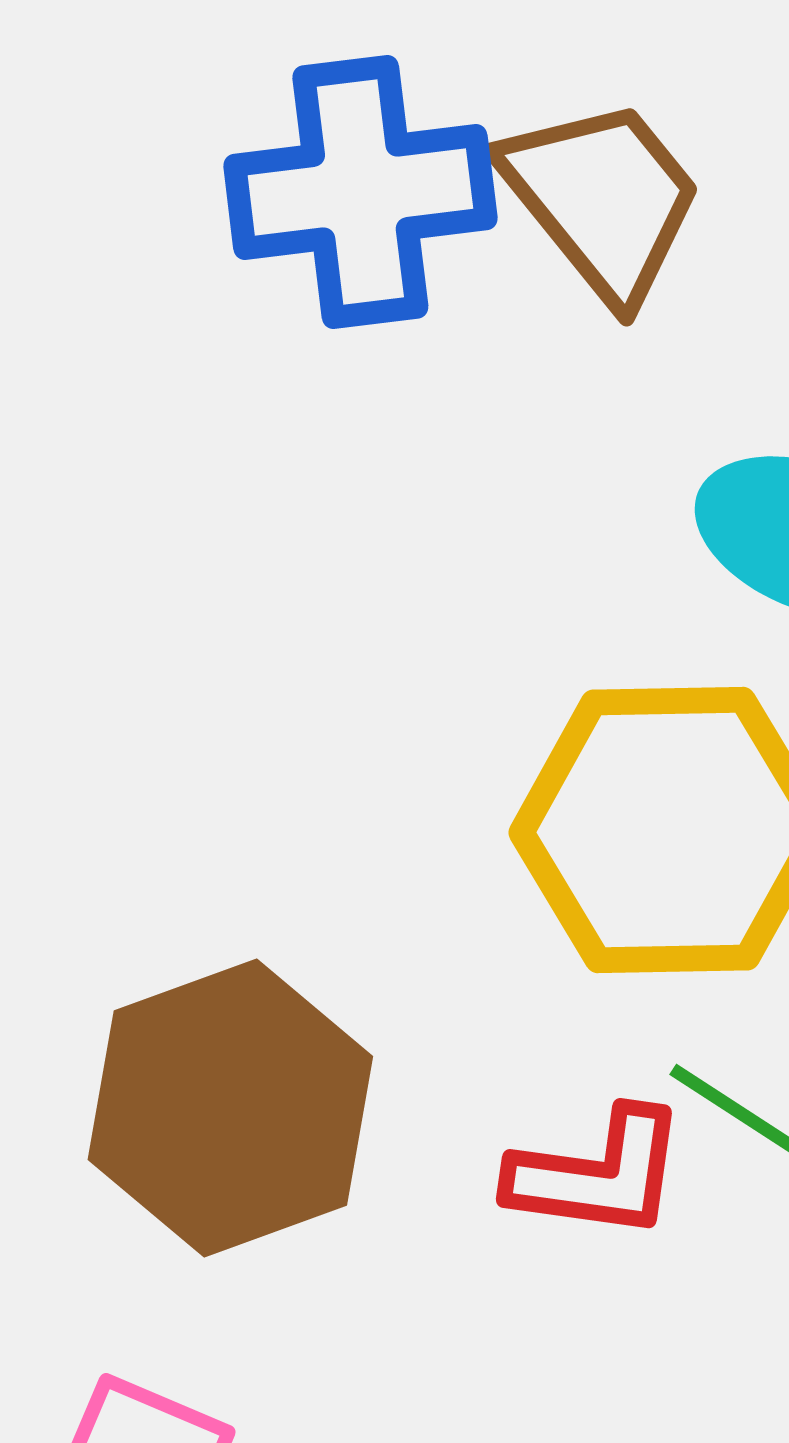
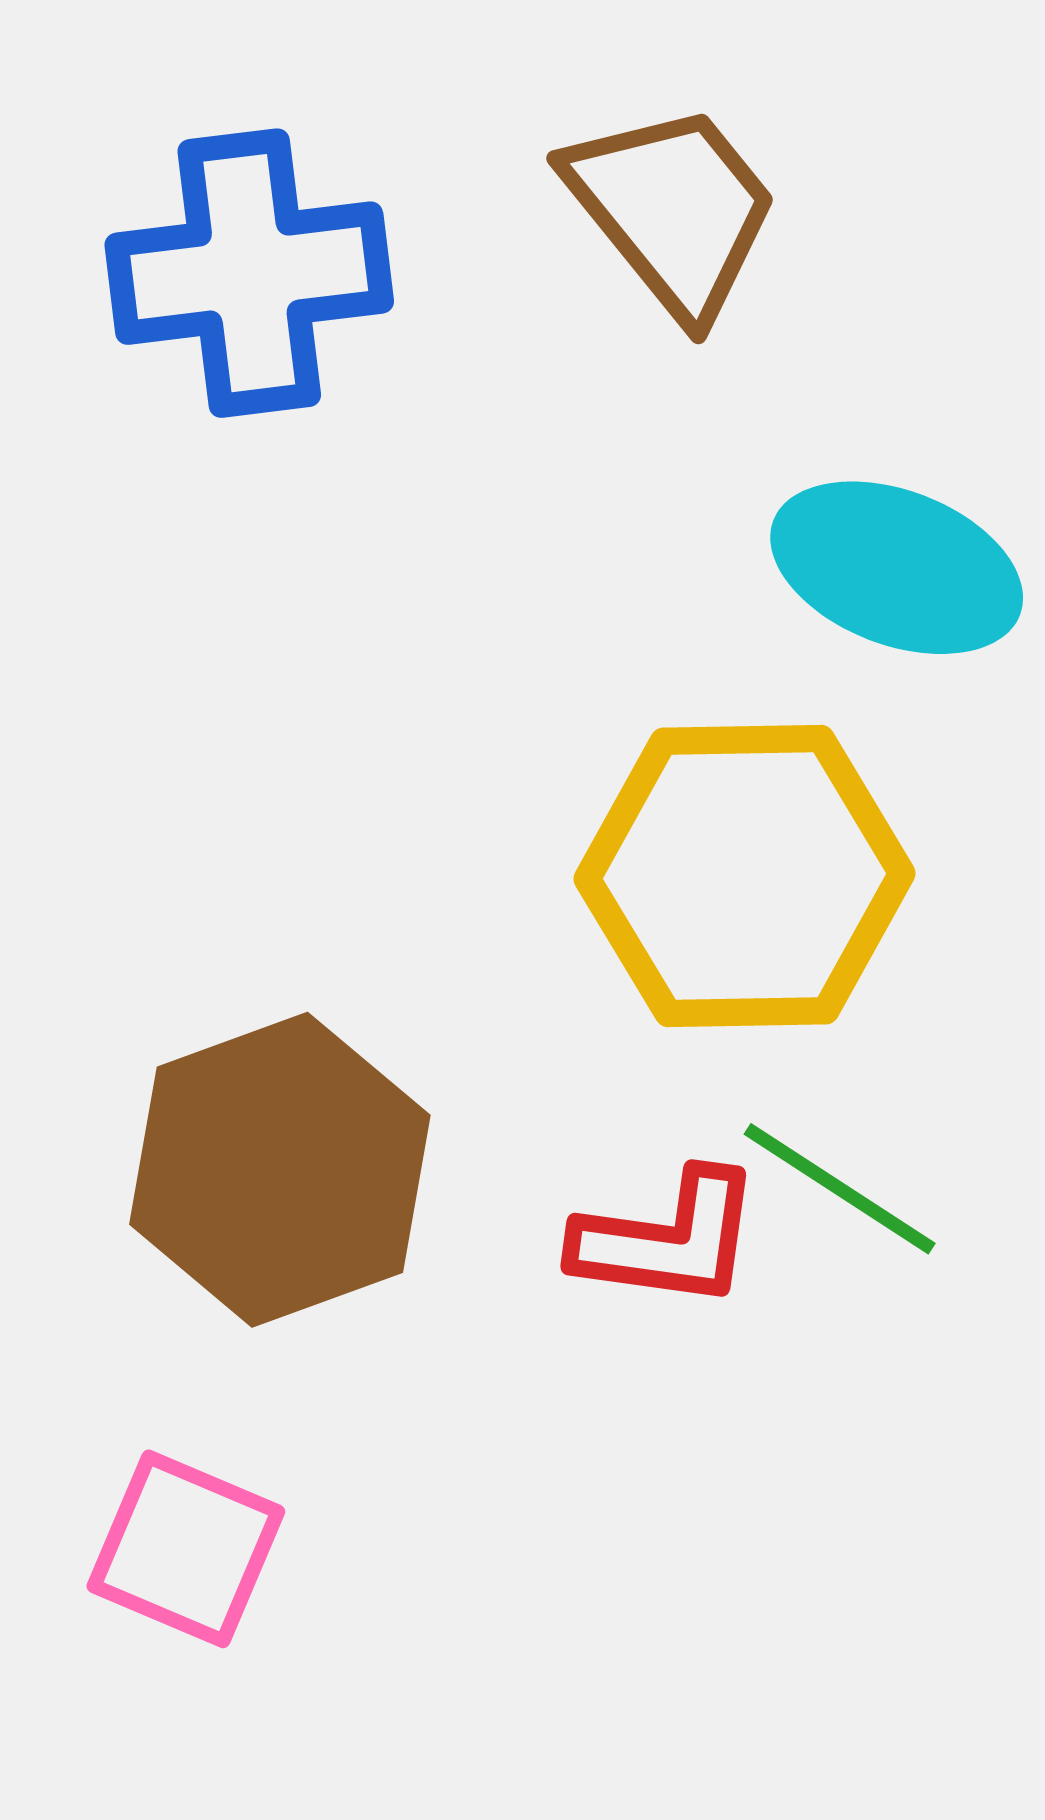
blue cross: (360, 192) -> (249, 273), moved

